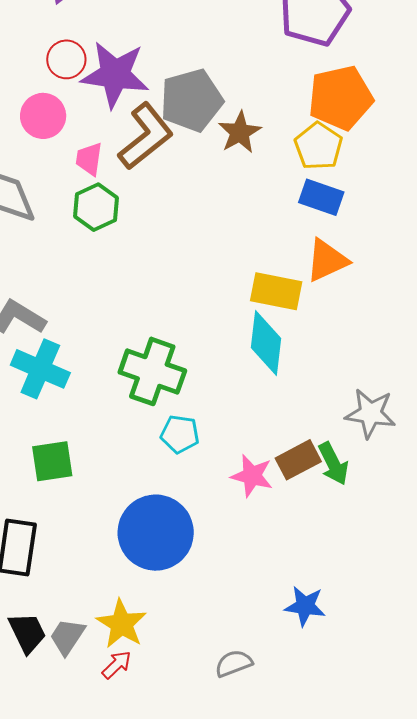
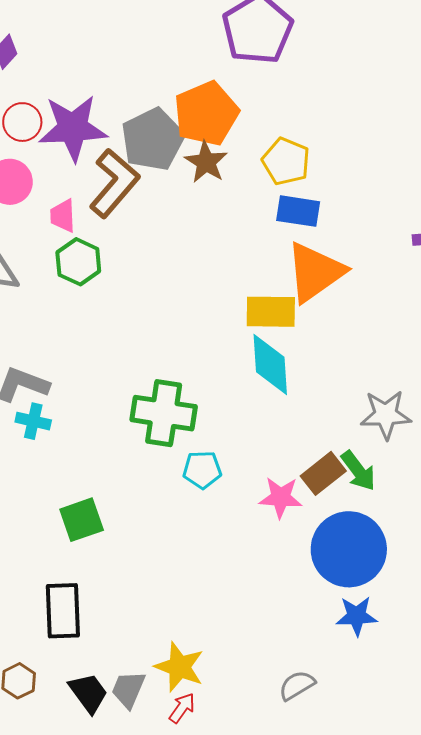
orange pentagon: (341, 98) -> (206, 113), moved
orange triangle: (327, 260) -> (315, 272), size x1.4
cyan cross: (40, 369) -> (33, 421), moved, size x0.6
blue circle: (156, 533) -> (349, 549), moved

